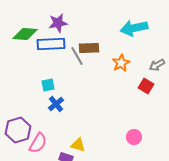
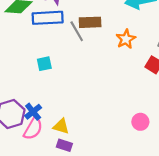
blue cross: (56, 104) -> (33, 112), moved
yellow triangle: (78, 145) -> (61, 126), moved

